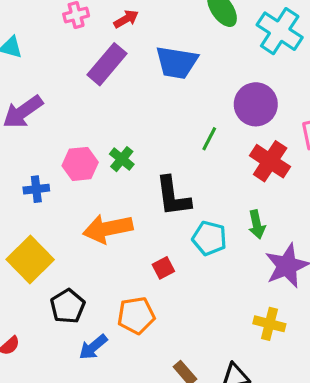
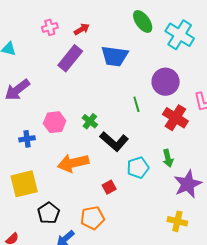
green line: (209, 139) -> (136, 104), turned -42
green cross: (122, 159) -> (90, 121), moved
black L-shape: (173, 196) -> (114, 141), turned -40
cyan pentagon: (209, 238) -> (138, 168), turned -30
yellow square: (30, 260) -> (24, 184), turned 32

